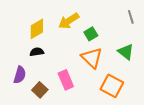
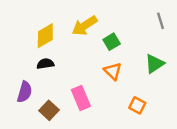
green triangle: (126, 52) -> (154, 64), turned 48
orange triangle: (92, 58) -> (113, 71), size x0.7
orange square: (112, 86) -> (137, 105), size x0.6

